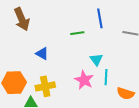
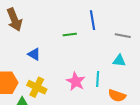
cyan triangle: (96, 60) -> (119, 61), moved, turned -48
yellow cross: (45, 86) -> (37, 87), turned 36

